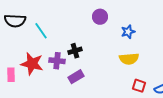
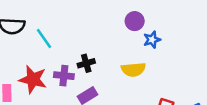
purple circle: (100, 17) -> (135, 21), moved
yellow semicircle: (129, 59) -> (133, 69), moved

